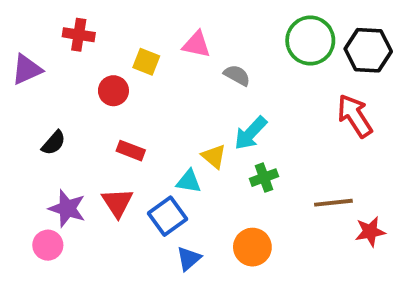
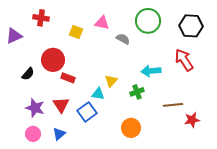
green circle: (310, 41) -> (148, 21), moved
red circle: (113, 91) -> (53, 60), moved, size x1.5
cyan arrow: (250, 133) -> (151, 71), moved, turned 42
yellow triangle: (214, 156) -> (111, 81), turned 32
pink circle: (48, 245) -> (33, 134), moved
blue triangle: (189, 259) -> (59, 134), moved

